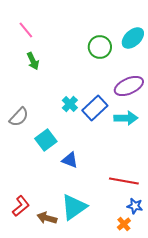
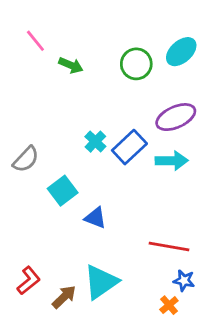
green arrow: (33, 61) -> (71, 65), moved, turned -42
brown arrow: (47, 218) -> (64, 297), turned 120

